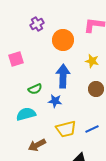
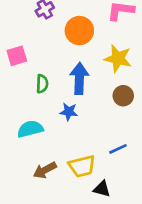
yellow star: (92, 61) -> (118, 58), size x1.5
green semicircle: (35, 89) -> (42, 84), moved, turned -64
yellow trapezoid: (66, 129) -> (82, 166), moved

